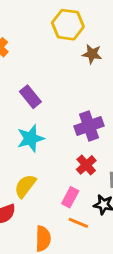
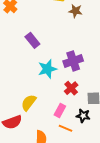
cyan star: (31, 138) -> (47, 69), moved

